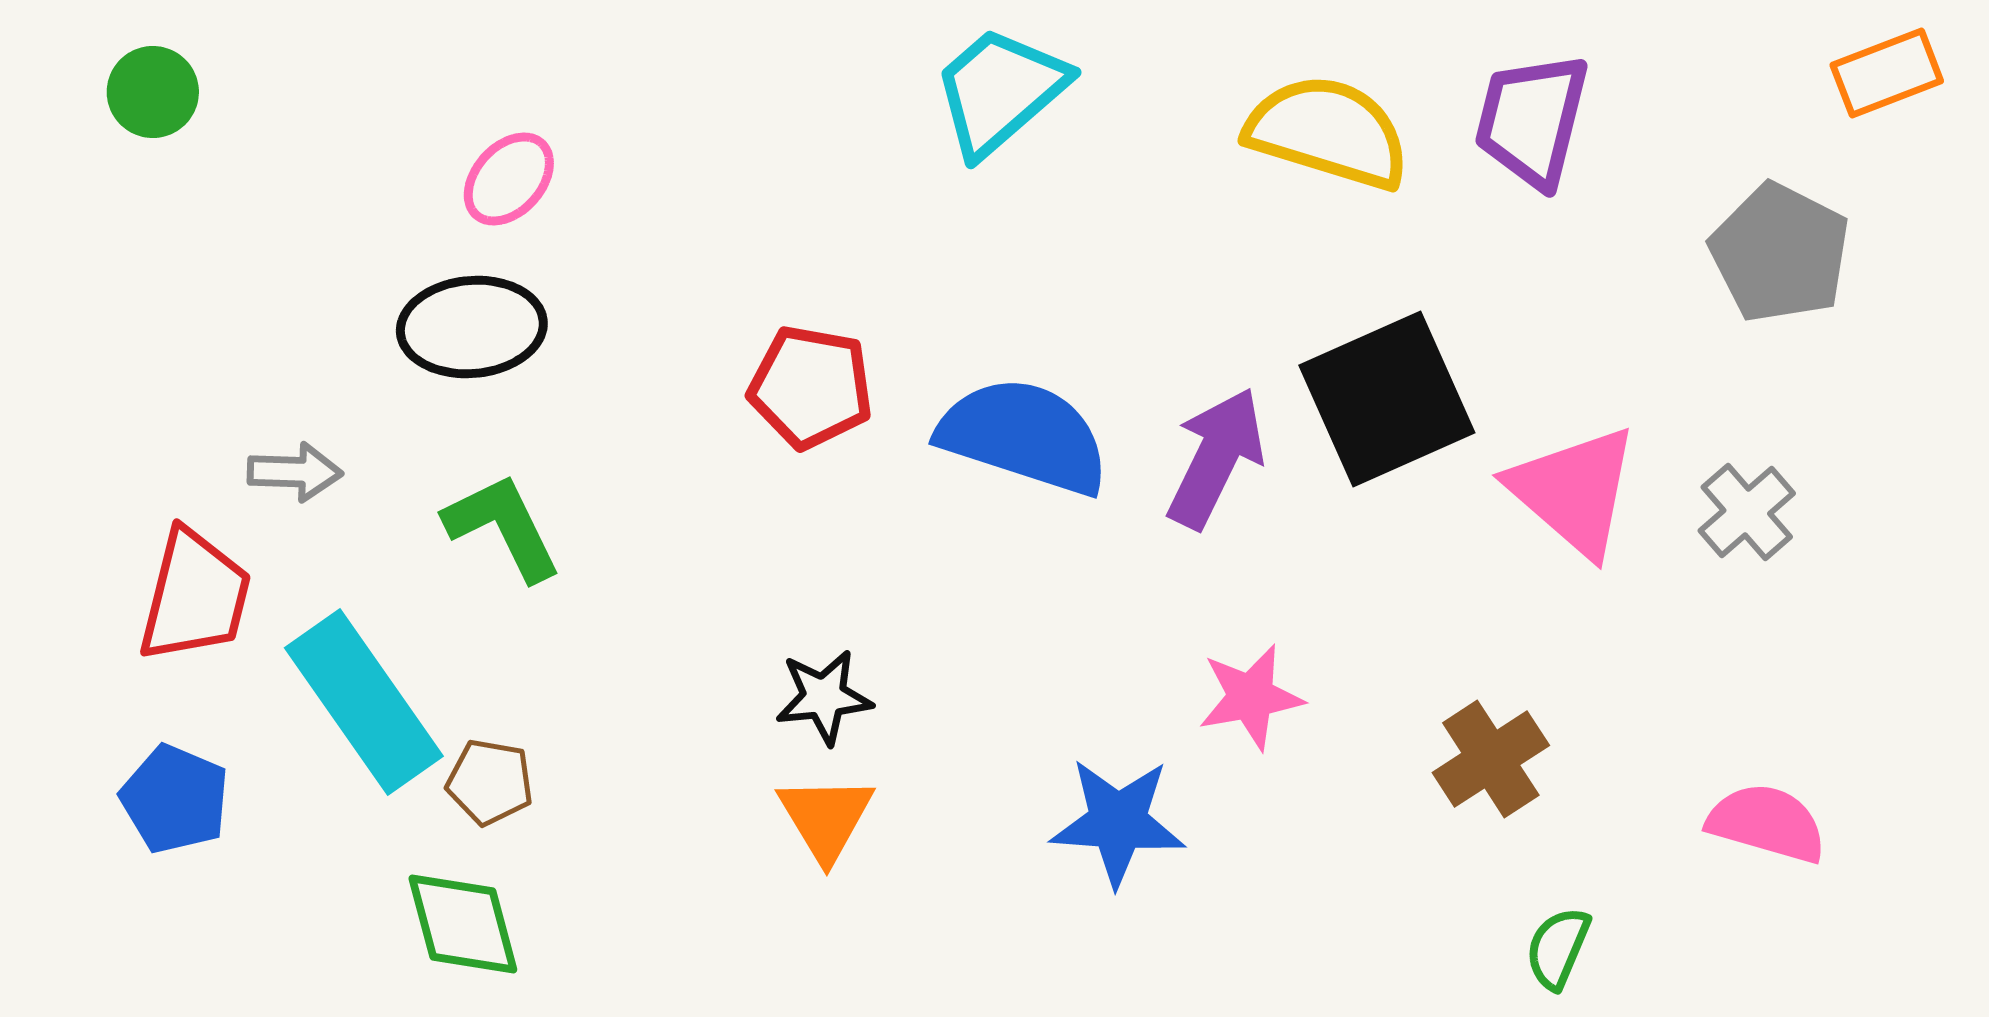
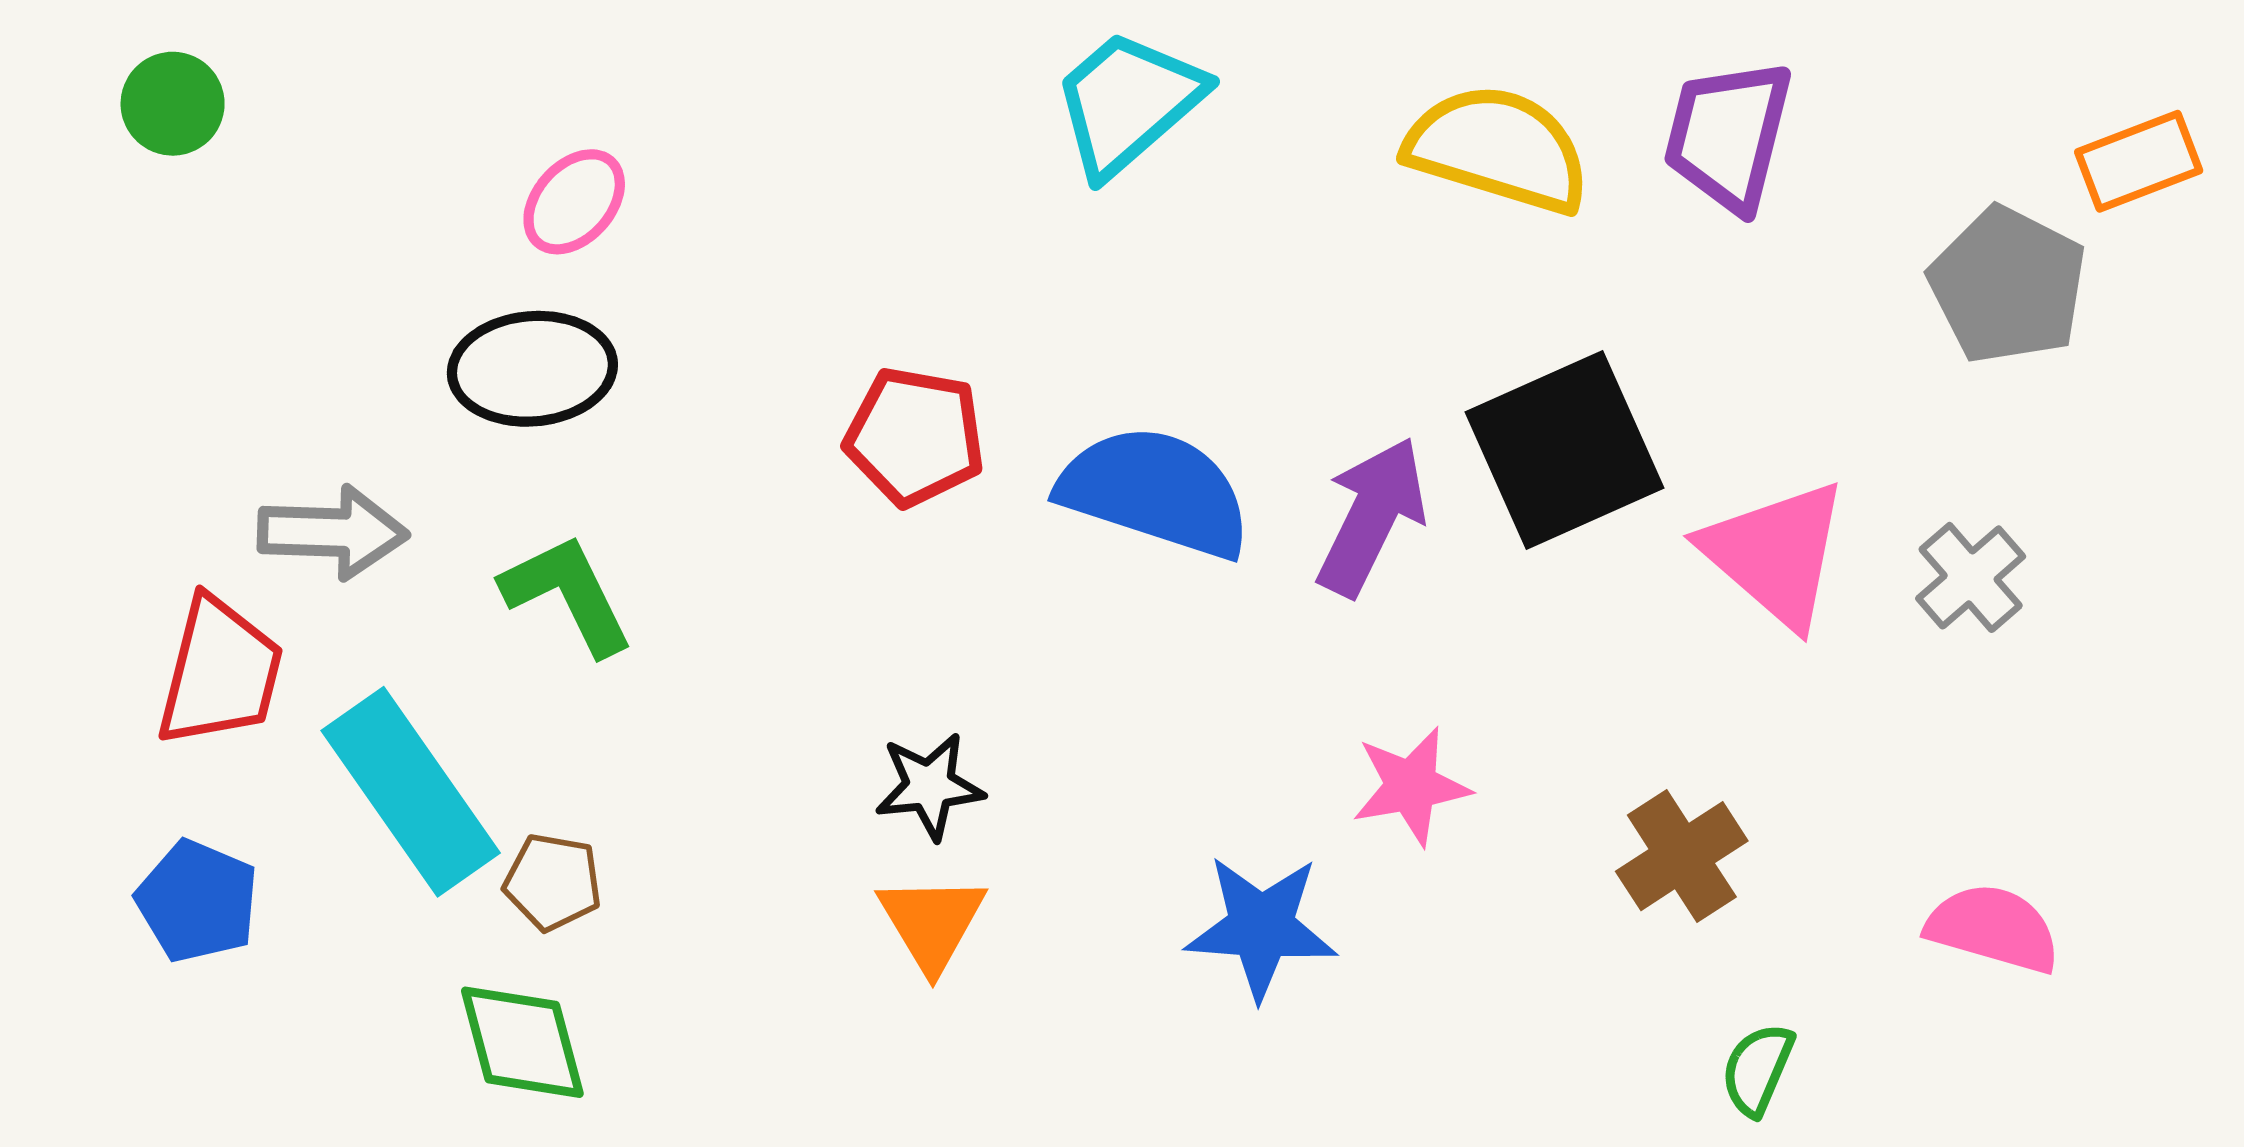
orange rectangle: (1887, 73) -> (2139, 161), moved
gray arrow: (295, 472) -> (333, 532), size x1.4

